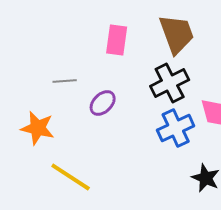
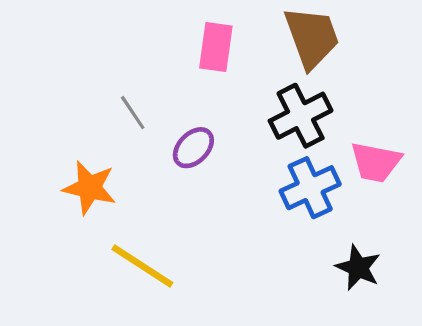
gray line: (65, 81) -> (133, 113), turned 60

